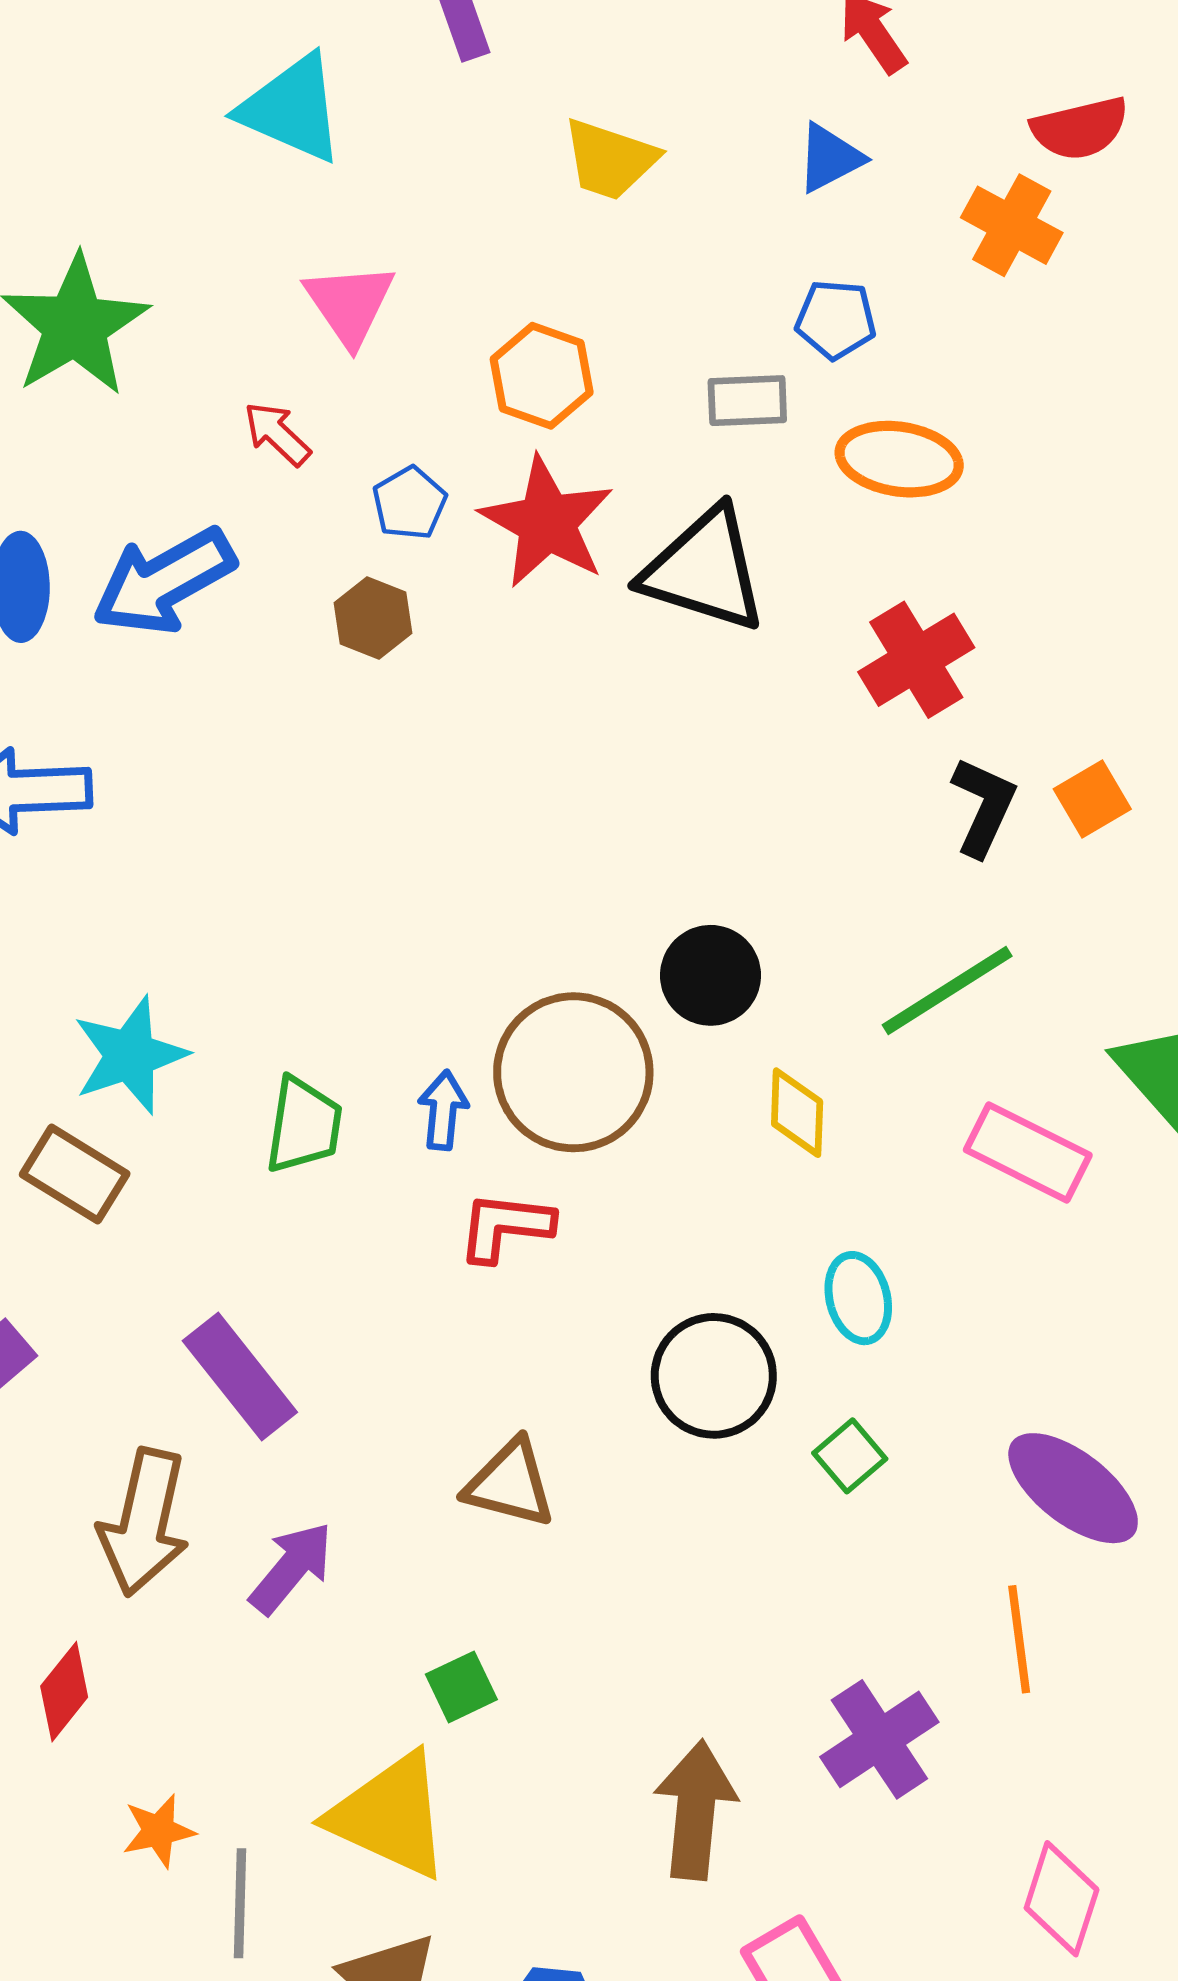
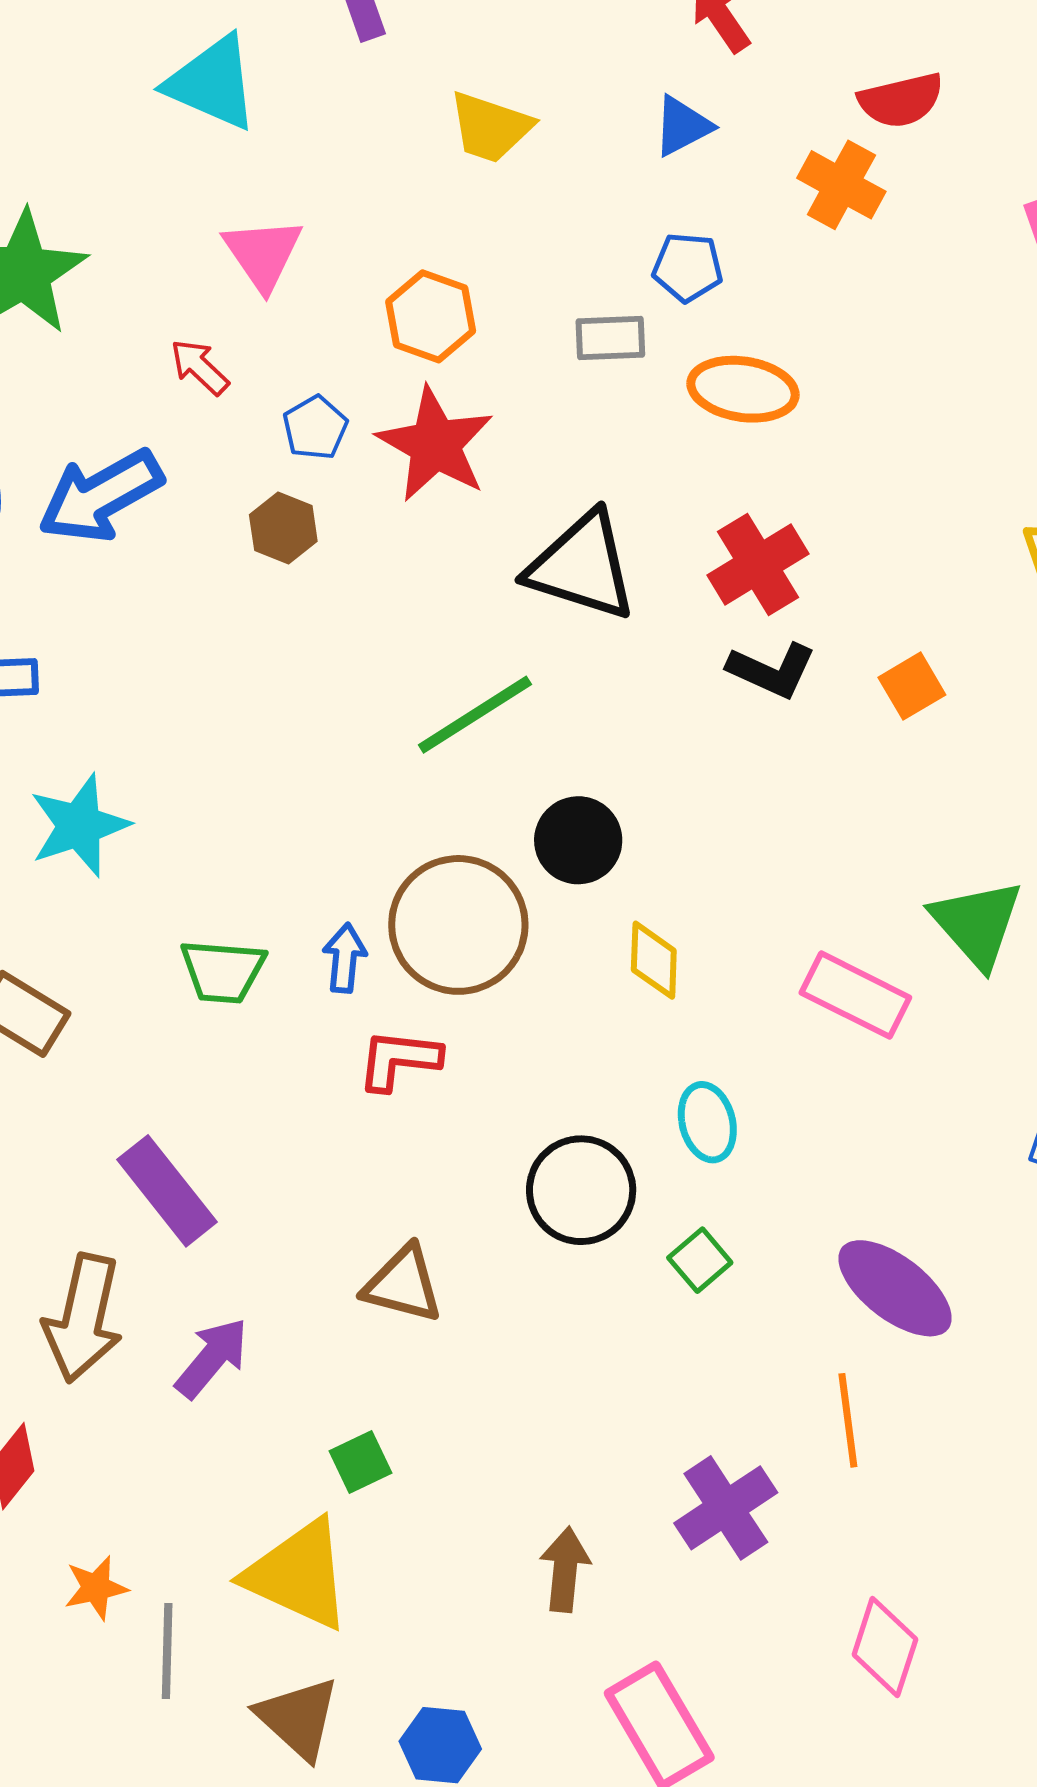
black triangle: (704, 570) -> (582, 566), moved
black L-shape: (984, 807) -> (772, 670), moved, turned 90
green line: (947, 991) -> (475, 715), moved
cyan star: (130, 1055) -> (79, 826), moved
green trapezoid: (304, 1125) -> (223, 971), turned 86
brown arrow: (695, 1810) -> (565, 1569), size x0.7

